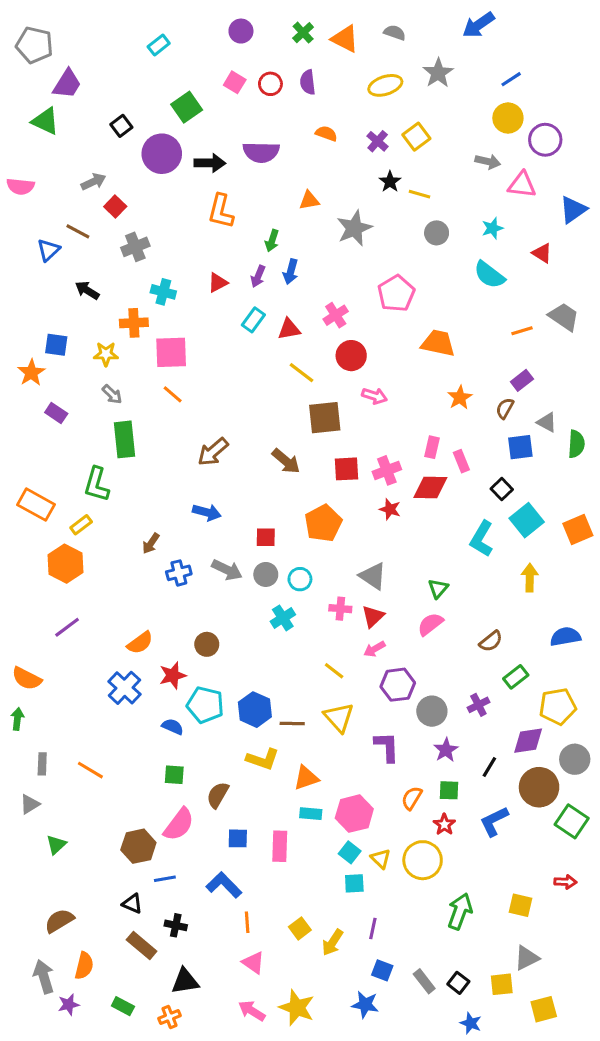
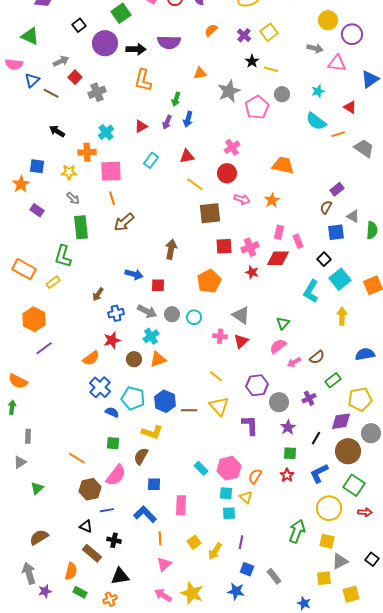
green triangle: (45, 121) -> (30, 36), moved
orange semicircle: (326, 134) -> (211, 30), turned -64
gray cross: (135, 247) -> (97, 92), moved
blue triangle: (48, 250) -> (32, 80), moved
cyan cross: (163, 292) -> (106, 132), turned 35
pink pentagon: (396, 293) -> (257, 107), moved
pink cross: (336, 315) -> (232, 147), moved
cyan rectangle: (253, 320) -> (151, 160), moved
orange line: (522, 331) -> (338, 134), moved
orange line: (173, 394) -> (112, 198), turned 32
orange star: (460, 397) -> (272, 200), moved
brown arrow: (213, 452) -> (124, 222), moved
brown arrow: (286, 461) -> (171, 249), moved, turned -120
red square: (266, 537) -> (158, 285), moved
orange hexagon: (65, 564) -> (34, 319), moved
cyan cross: (283, 618) -> (151, 336), moved
pink arrow: (374, 649) -> (294, 362), moved
red star: (173, 675) -> (112, 340), moved
blue cross: (124, 688) -> (100, 387), moved
yellow L-shape: (263, 759) -> (152, 432), moved
orange line: (90, 770) -> (77, 458), moved
orange triangle: (306, 778) -> (158, 359), moved
orange semicircle: (412, 798) -> (255, 476), moved
cyan rectangle: (311, 814) -> (201, 468), turned 40
green square: (572, 821) -> (354, 485), moved
pink rectangle: (280, 846) -> (181, 505), moved
cyan square: (350, 852) -> (226, 493), turned -32
yellow circle: (423, 860) -> (329, 508), moved
yellow square: (520, 905) -> (327, 541), moved
pink triangle: (253, 963) -> (164, 564), turned 42
orange semicircle: (84, 966) -> (71, 571), moved
black square: (458, 983) -> (372, 559), moved

